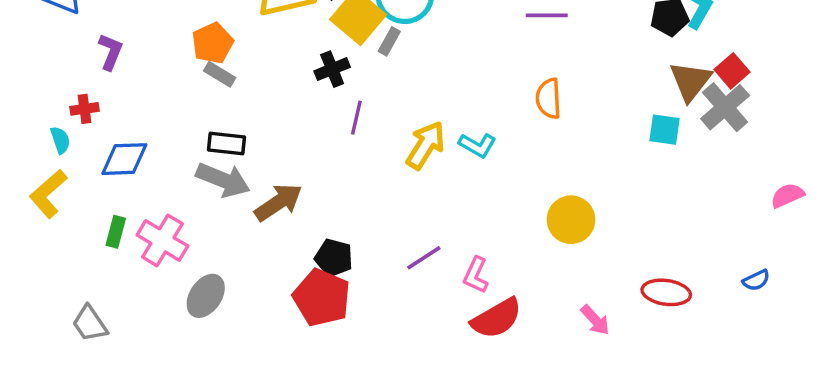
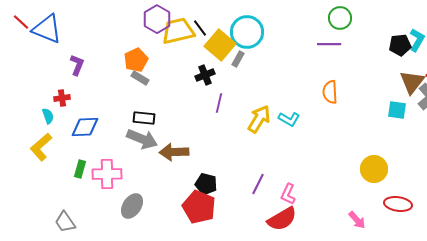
brown arrow: (278, 202) -> (174, 152), turned -148
yellow circle: (571, 220) -> (374, 169), moved
pink cross: (162, 240) -> (107, 174), turned -32
purple line: (424, 258) -> (258, 184), turned -30
red semicircle: (497, 318) -> (282, 219), moved

